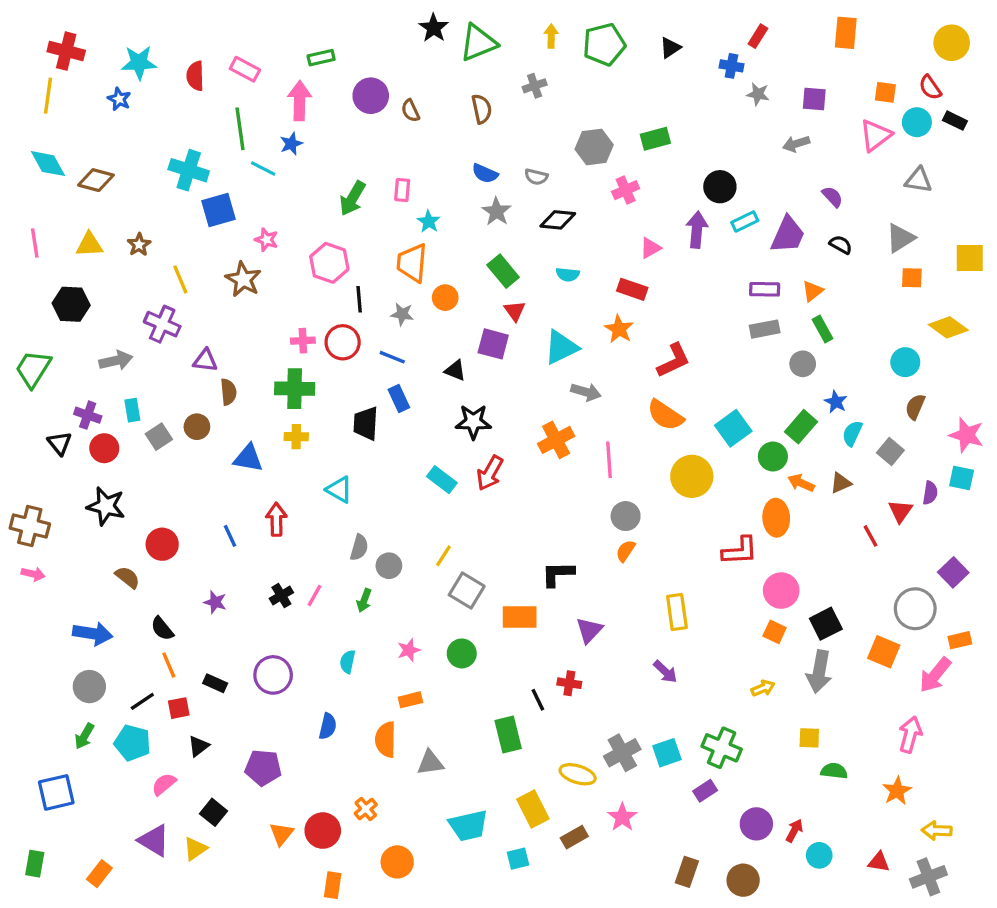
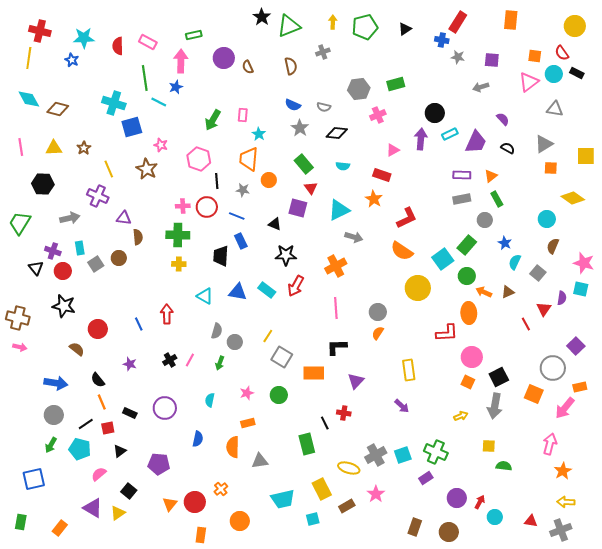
red rectangle: (758, 36) -> (458, 22), size x1.5
green rectangle: (801, 427) -> (467, 245), moved
blue triangle: (248, 458) -> (238, 292), moved
pink line: (609, 460) -> (336, 308), moved
orange star: (897, 791) -> (563, 471), moved

